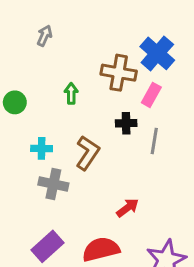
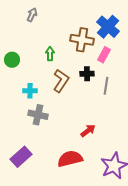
brown L-shape: (88, 153) -> (61, 81), moved
purple rectangle: (47, 246) -> (21, 157), moved

